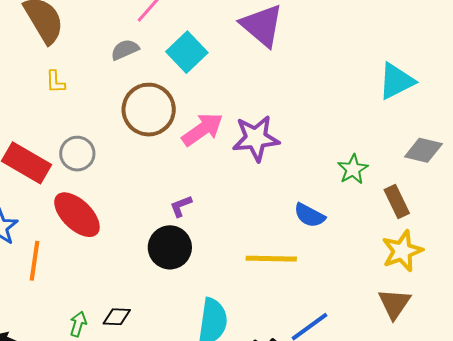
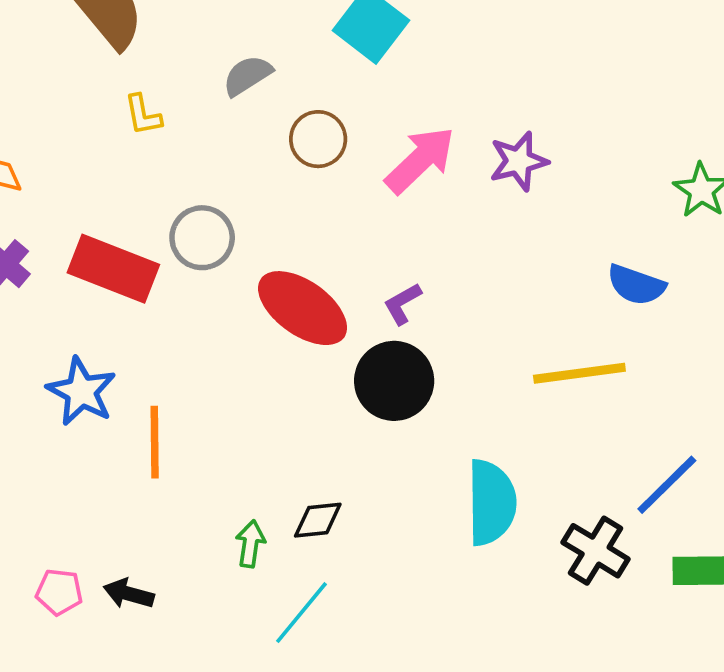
gray semicircle: (125, 50) -> (247, 75), moved
brown circle: (149, 110) -> (318, 139), size x0.6
purple star: (256, 138) -> (519, 161), size x0.7
red ellipse: (77, 215) -> (303, 308), moved

